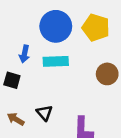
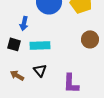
cyan rectangle: (56, 61) -> (40, 45), moved

